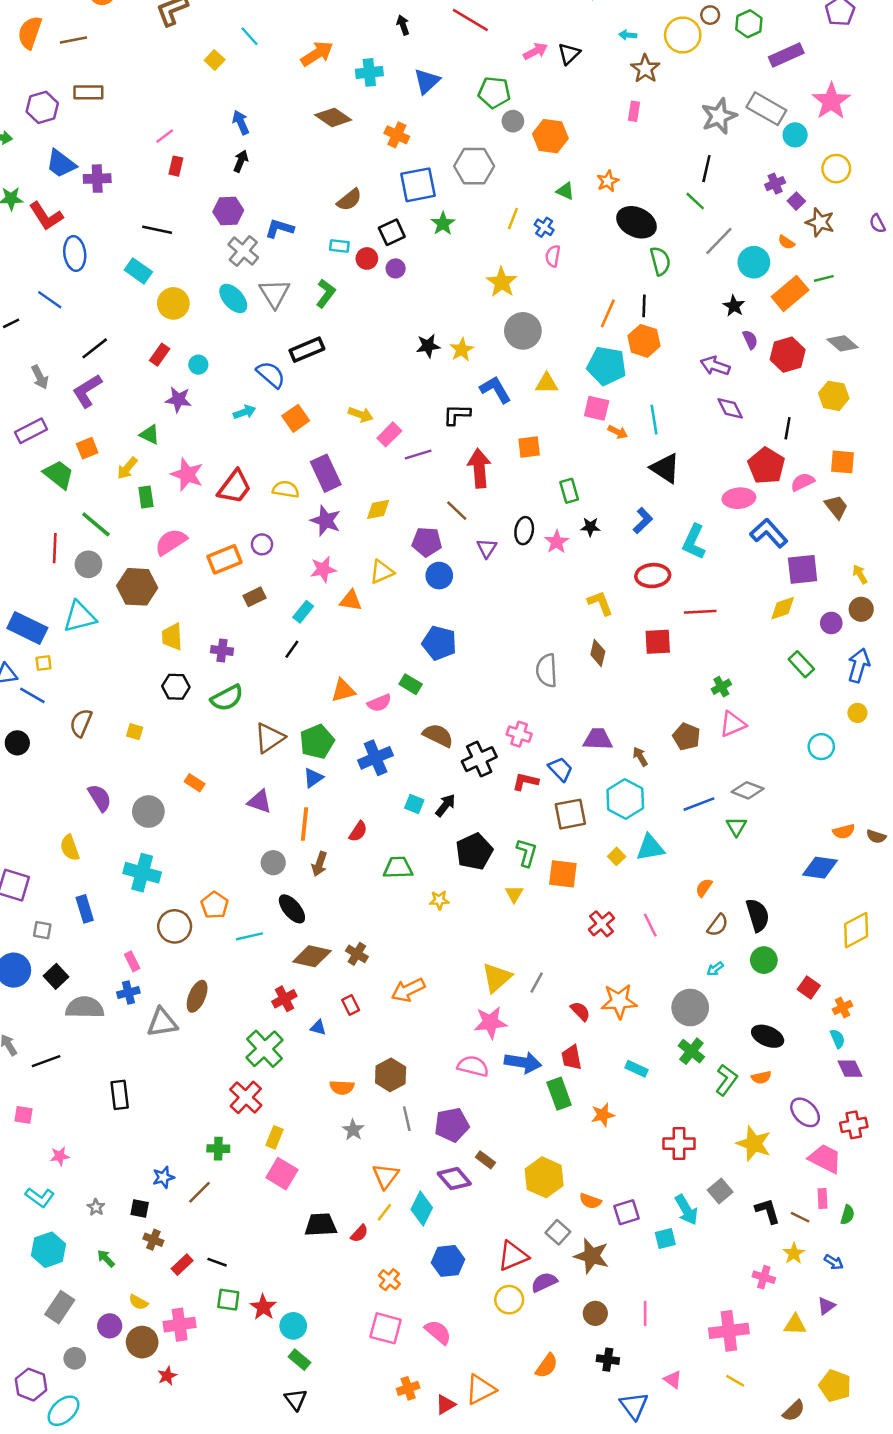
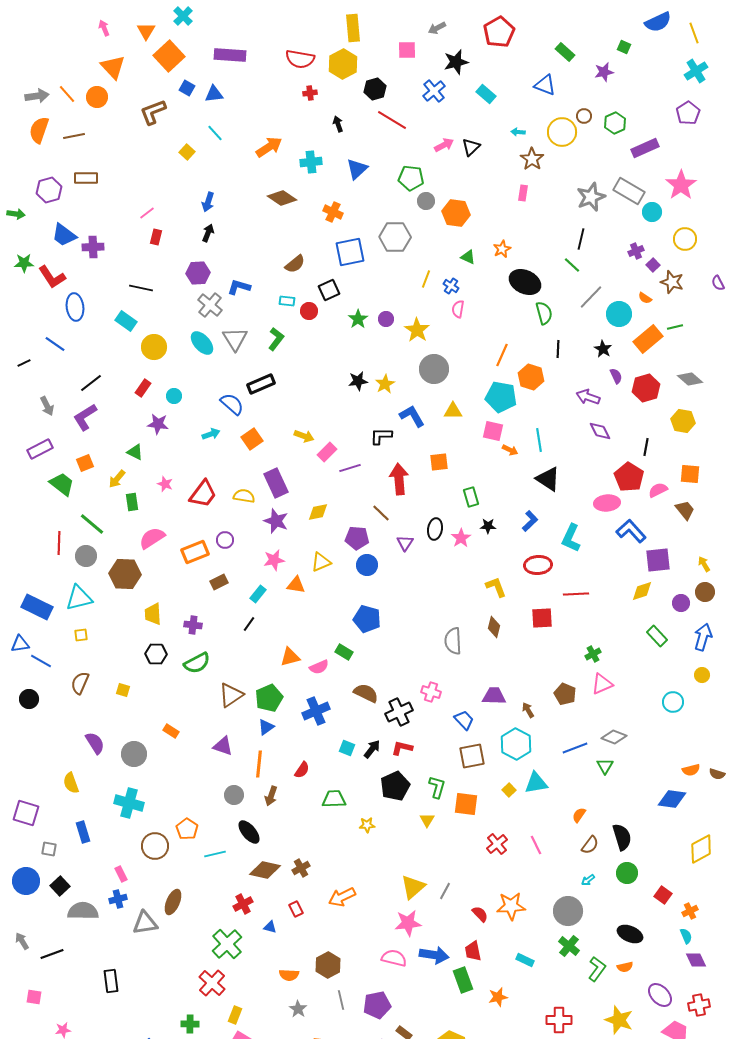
blue arrow: (241, 122) -> (208, 202), turned -138
green star: (443, 224) -> (358, 319), moved
purple circle: (396, 268) -> (386, 319), moved
black line: (644, 306) -> (558, 349), moved
pink star: (187, 474) -> (165, 484), size x0.6
yellow square: (44, 663) -> (81, 635), moved
red L-shape: (525, 782) -> (402, 748), moved
brown cross: (357, 954) -> (301, 868), turned 30

